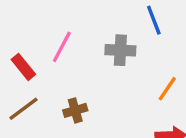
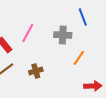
orange line: (167, 89) -> (79, 58), moved

